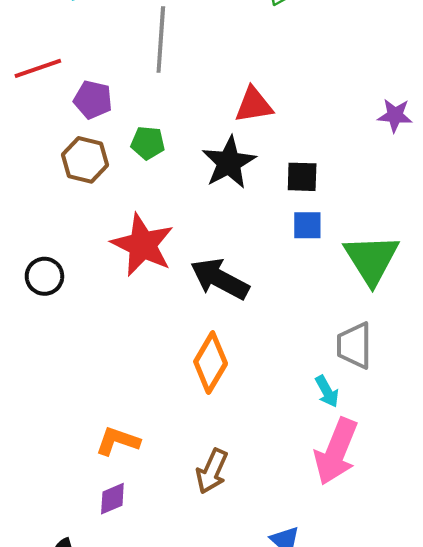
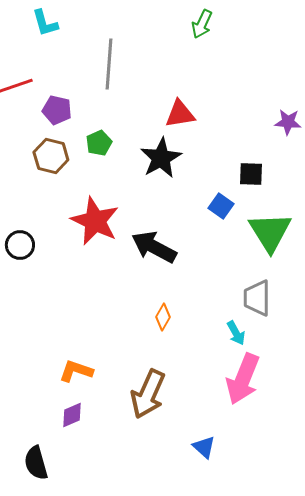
green pentagon: (148, 143) -> (99, 143), turned -30
black square: (302, 177) -> (251, 174), moved
blue square: (307, 225) -> (221, 206), turned 35
orange diamond: (211, 363) -> (163, 317), moved, size x0.6
brown arrow: (212, 471) -> (148, 394), size x1.4

